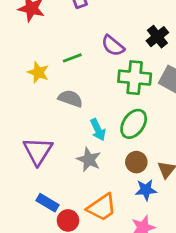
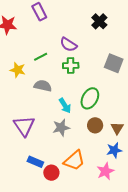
black cross: (157, 37) -> (99, 21), moved
green cross: (135, 78) -> (71, 66), moved, size x0.7
gray star: (89, 160) -> (61, 128), turned -30
blue star: (146, 190) -> (114, 150), moved

